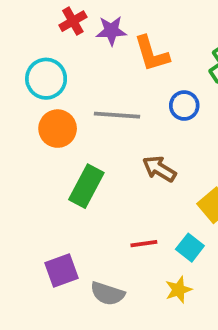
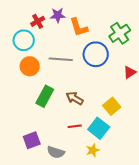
red cross: (73, 21) -> (38, 21), moved
blue circle: (184, 106) -> (96, 54), size x1.6
brown arrow: (159, 169) -> (75, 98), moved
cyan square: (190, 248) -> (99, 128), size x1.5

